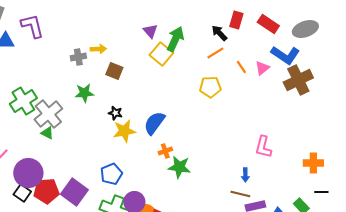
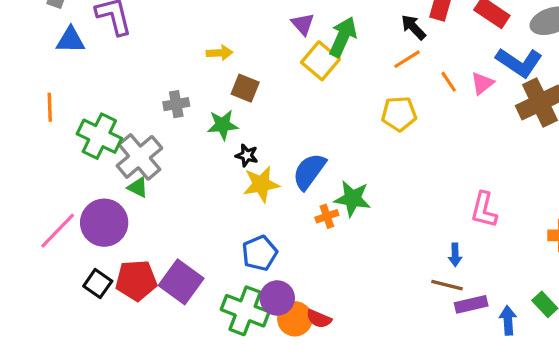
gray cross: (78, 57) -> (176, 104), moved
green star: (84, 93) -> (223, 125), moved
green cross: (23, 101) -> (99, 136), turned -32
green star: (179, 167) -> (353, 199), moved
purple circle: (28, 173) -> (104, 223), moved
blue pentagon: (111, 174) -> (260, 253), moved

